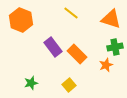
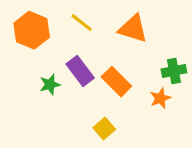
yellow line: (71, 13) -> (82, 23), moved
orange triangle: (111, 19) -> (133, 29), moved
green star: (31, 83) -> (50, 85), moved

